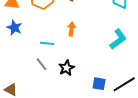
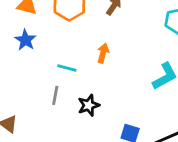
gray line: (42, 64) -> (55, 95), turned 40

